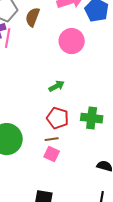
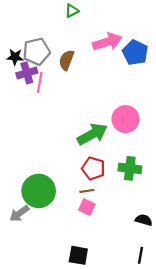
pink circle: (72, 41) -> (126, 119), moved
green arrow: (57, 86) -> (92, 134), size x1.8

